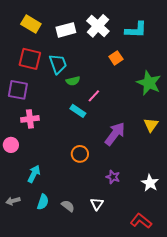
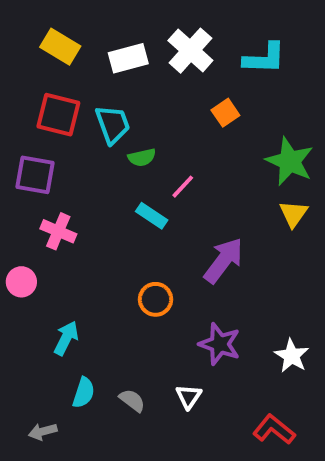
pink cross: (30, 119) -> (58, 231), turned 30
yellow triangle: (151, 125) -> (294, 214), moved
purple star: (113, 177) -> (220, 344), size x1.5
gray arrow: (13, 201) -> (43, 431), moved

